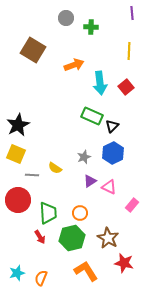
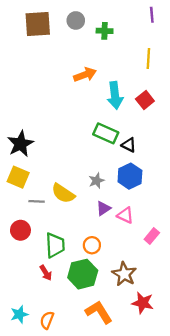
brown square: (33, 50) -> (38, 24), moved, turned -35
black triangle: (112, 126) -> (129, 145), turned -48
yellow semicircle: (55, 168) -> (63, 193), size x1.5
red circle: (18, 200) -> (20, 230), size x0.7

